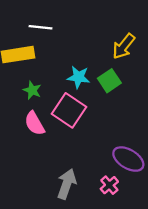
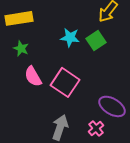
green star: (32, 90) -> (21, 48), moved
pink square: (69, 110) -> (65, 82), moved

